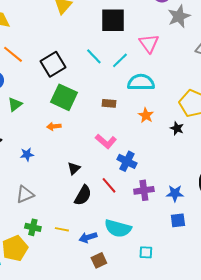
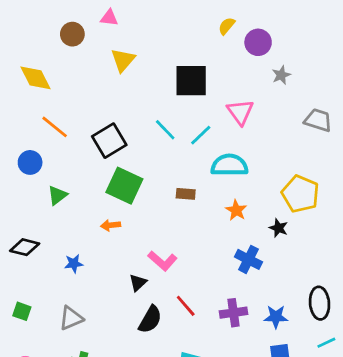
gray star: (179, 16) -> (281, 75), size x0.6
pink L-shape: (106, 141) -> (162, 261), moved
blue cross: (127, 161) -> (249, 259), moved

